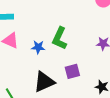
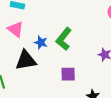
black triangle: (44, 82) -> (26, 60), moved

